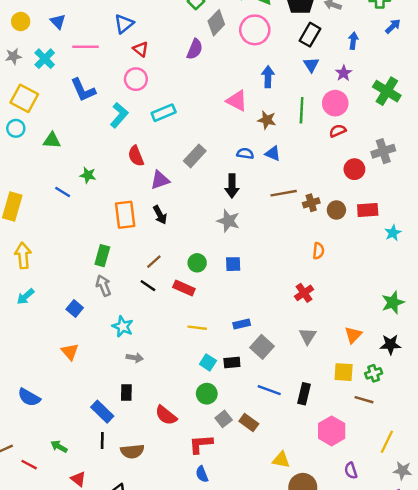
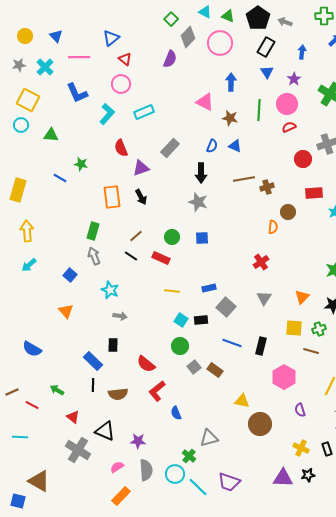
blue semicircle: (245, 154) -> (212, 146), turned 104
brown circle: (336, 210) -> (288, 212), moved
red L-shape: (201, 444) -> (157, 391), moved, turned -35

